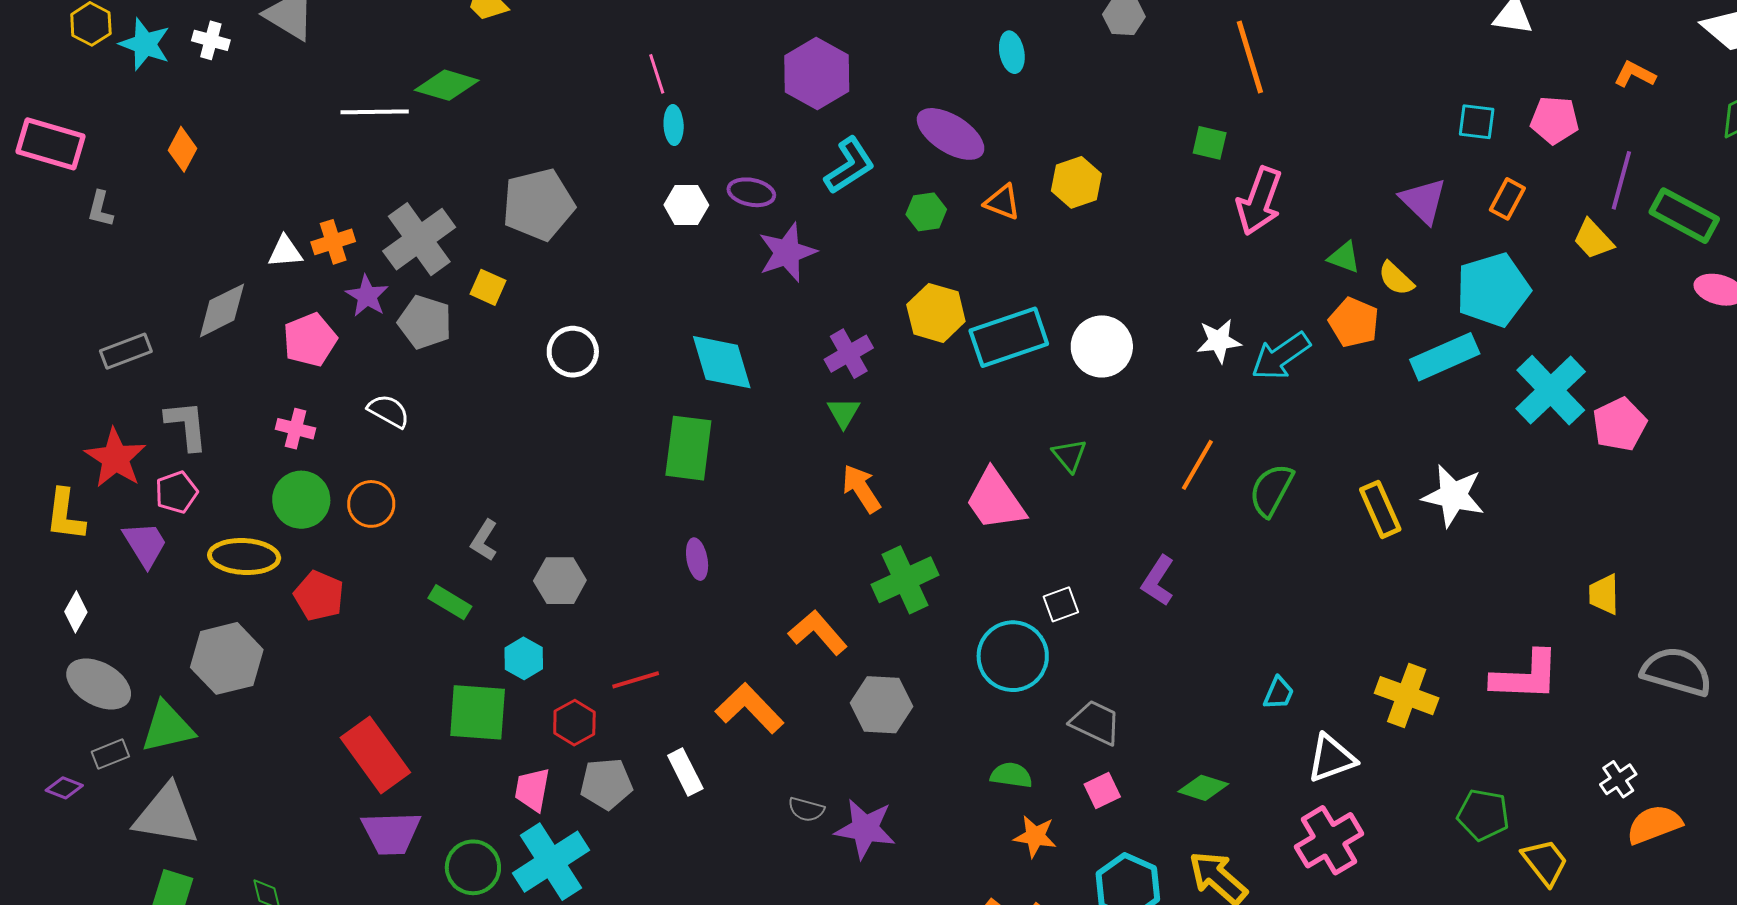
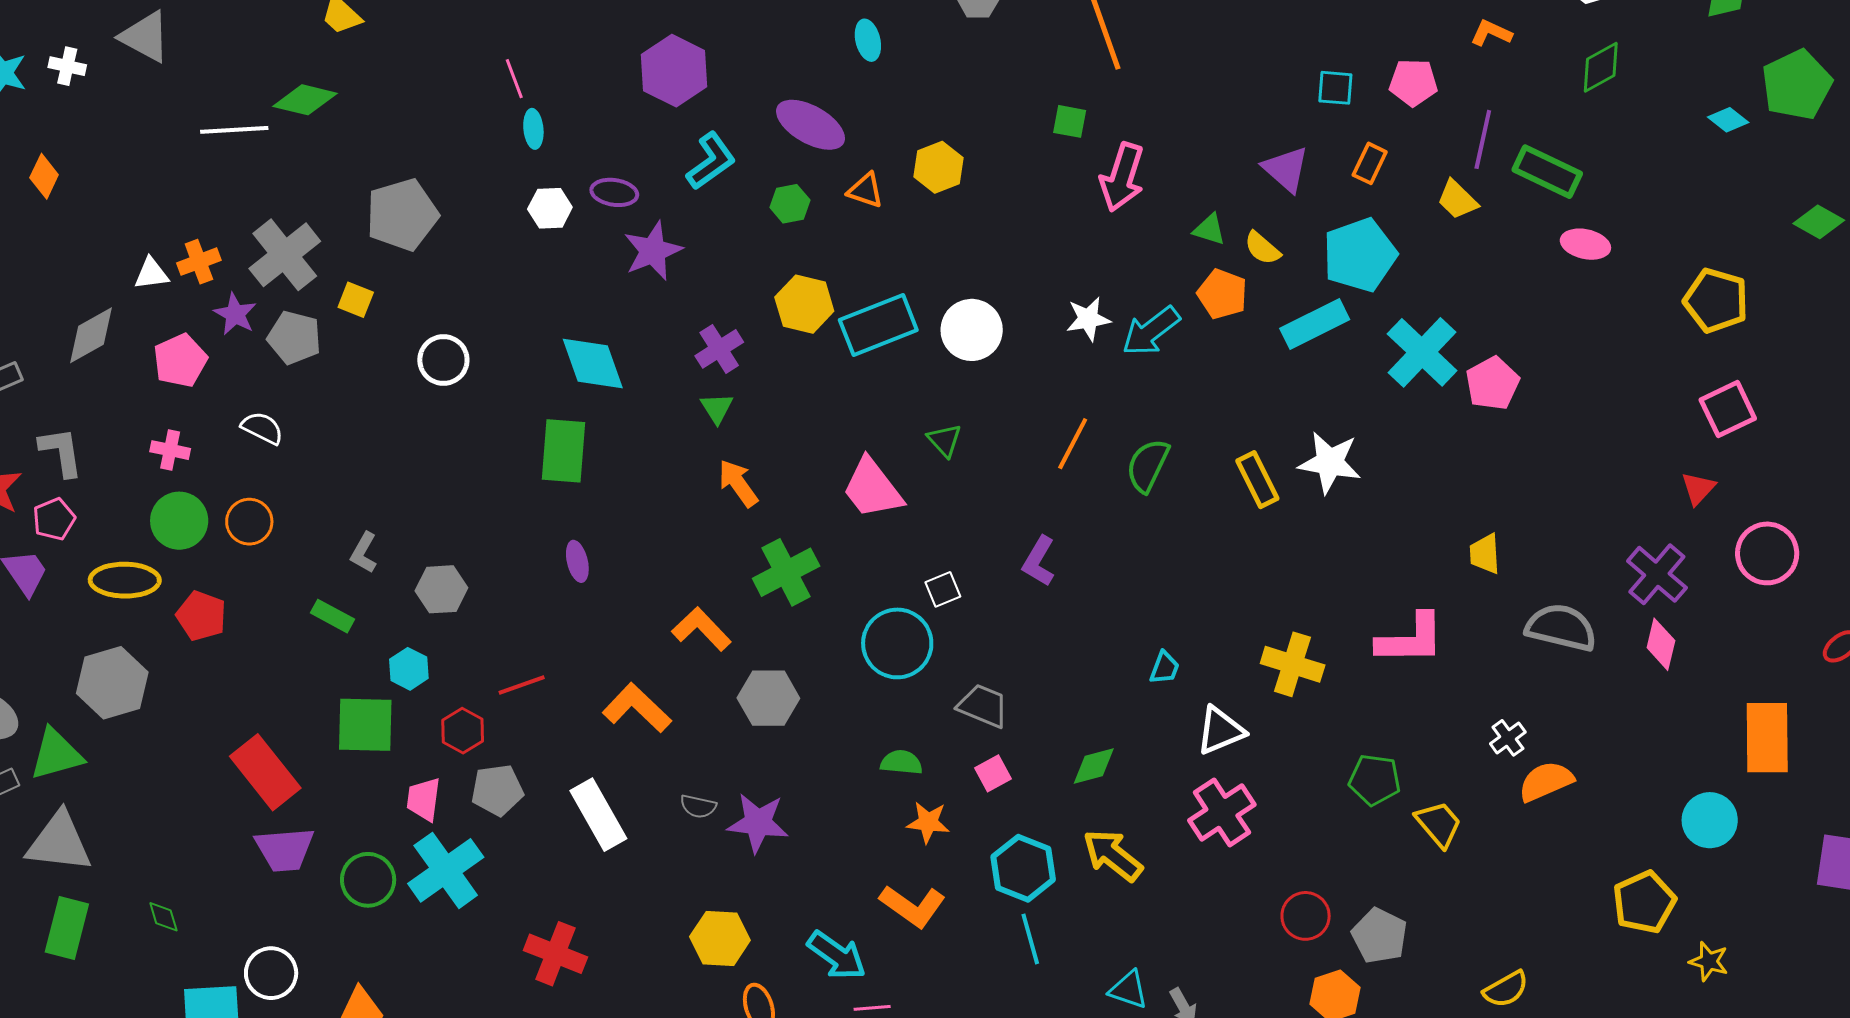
white rectangle: (685, 772) -> (598, 815), moved, size x1.5
green diamond: (1203, 788) -> (1094, 766), turned -30

